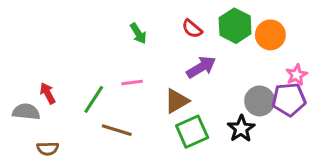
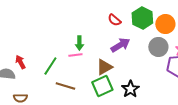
green arrow: (138, 33) -> (79, 43), moved, turned 32
gray circle: (260, 101) -> (158, 47), moved
black star: (241, 129) -> (130, 89), moved
green square: (192, 132) -> (102, 86), moved

